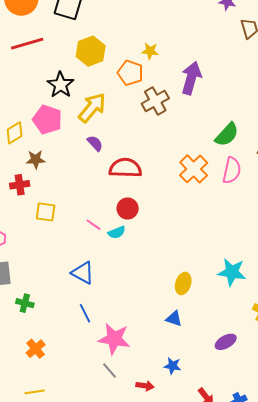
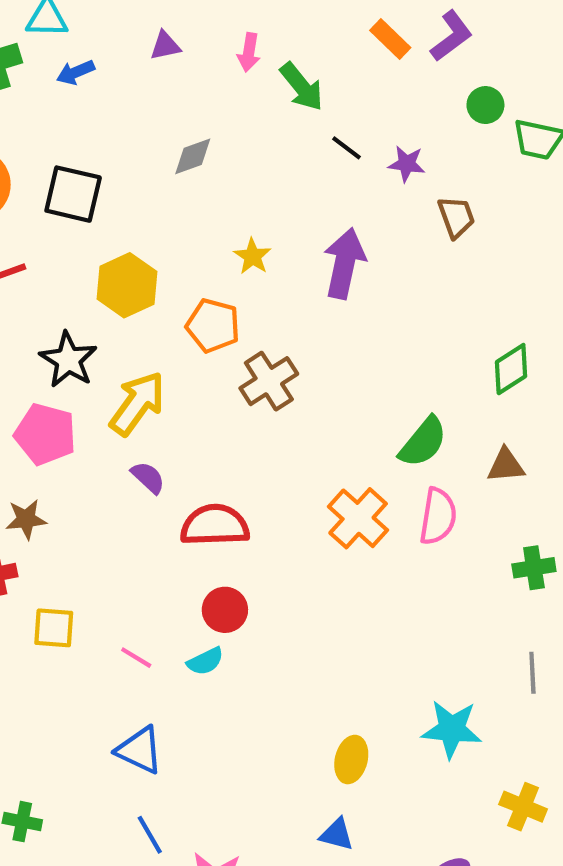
yellow star: (150, 51) -> (252, 256), moved, turned 30
purple arrow: (191, 78) -> (345, 263), moved
pink line: (93, 225) -> (136, 658), moved

